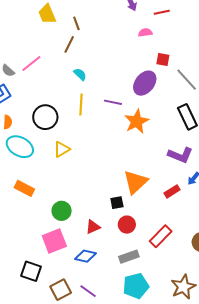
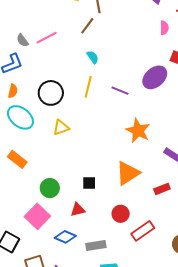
pink semicircle: (145, 33) -> (164, 28), turned 88
orange star: (137, 121) -> (138, 131), moved, turned -30
black square: (117, 203) -> (89, 183), moved
red circle: (127, 225) -> (121, 214), moved
pink square: (54, 241) -> (37, 216), turned -35
gray rectangle: (129, 257) -> (96, 246), moved

